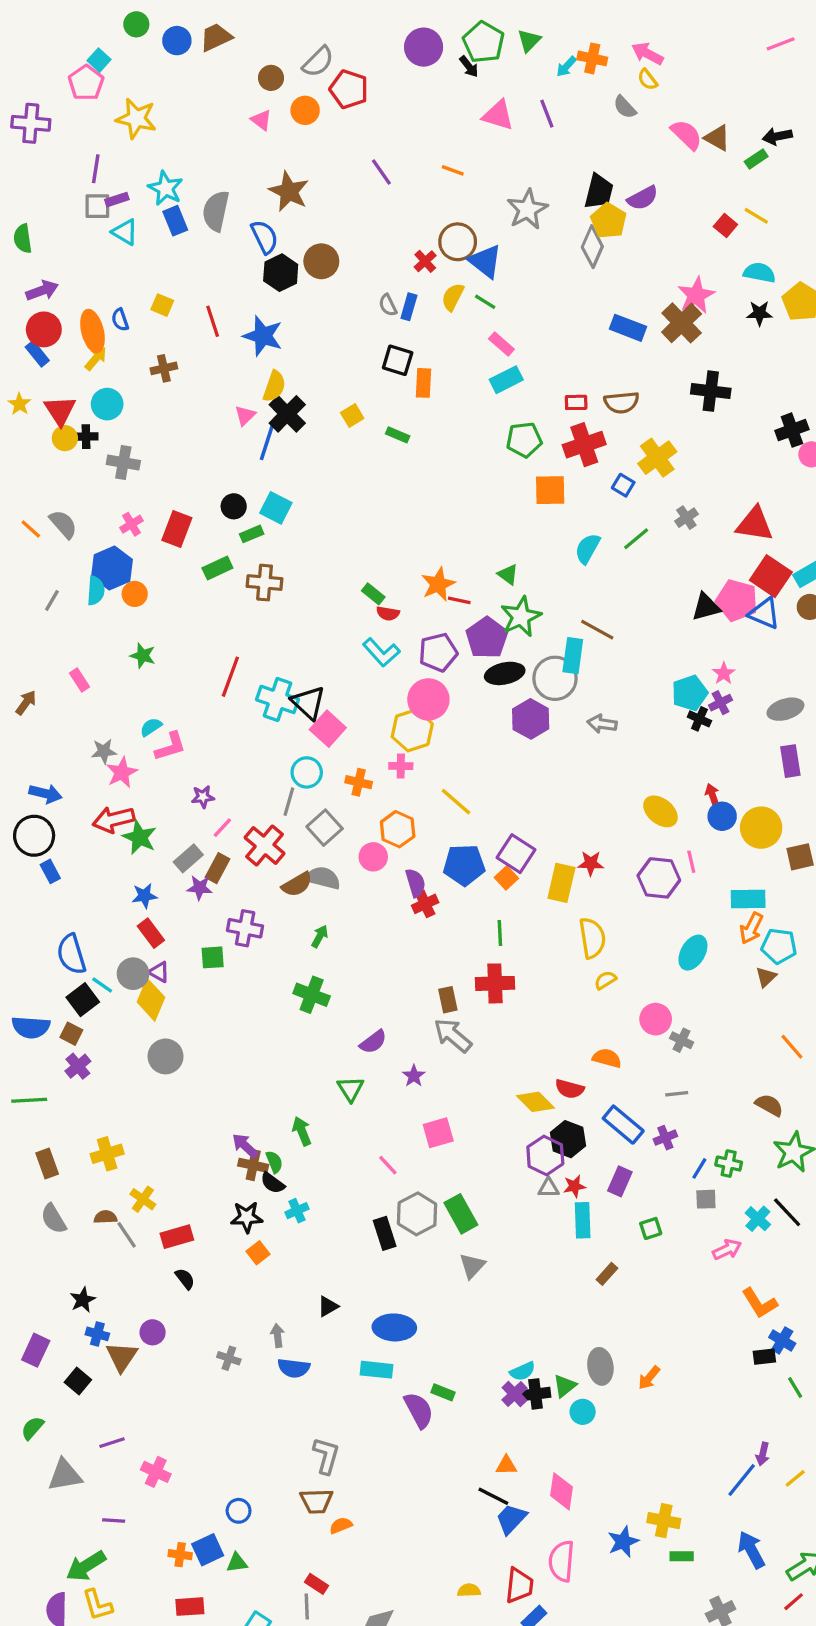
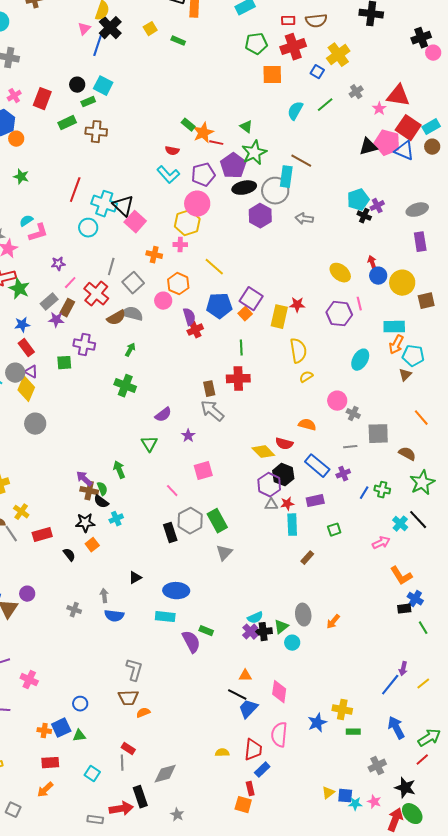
green rectangle: (373, 594) -> (188, 125), moved
pink star: (724, 673) -> (379, 109), moved
cyan circle: (307, 772) -> (88, 228), moved
purple rectangle: (620, 1181) -> (315, 501), turned 54
gray square: (706, 1199) -> (378, 434), moved, size x1.6
black semicircle: (185, 1279) -> (69, 555), moved

